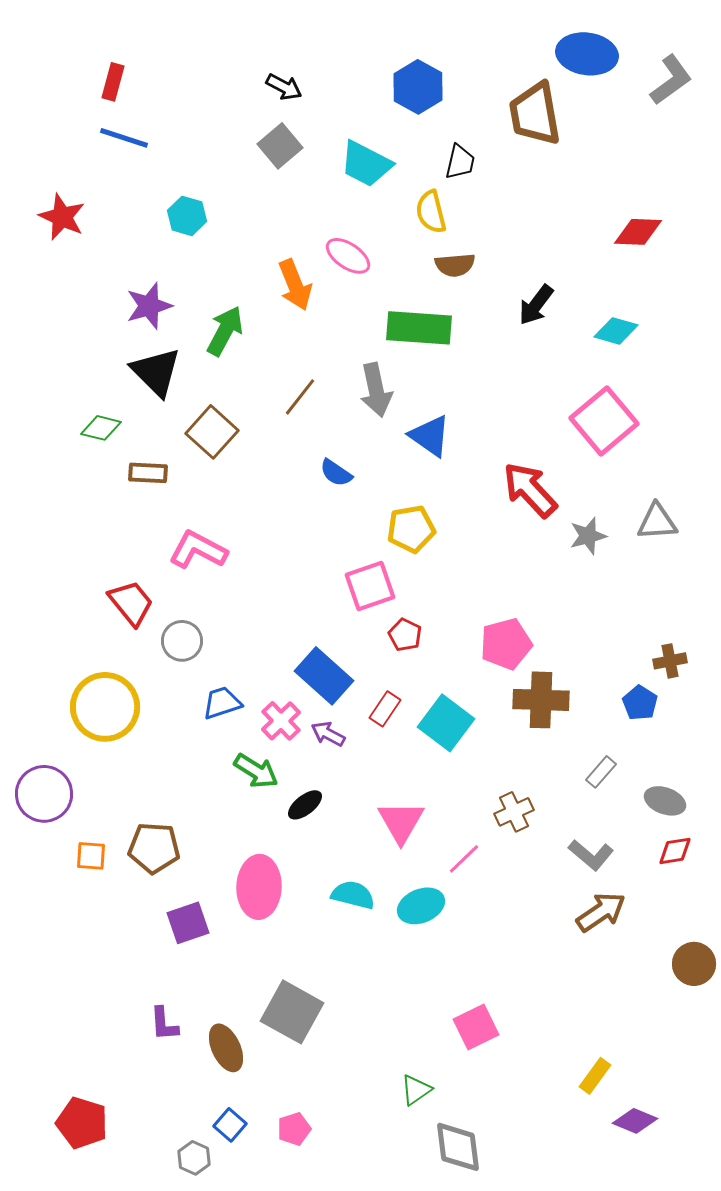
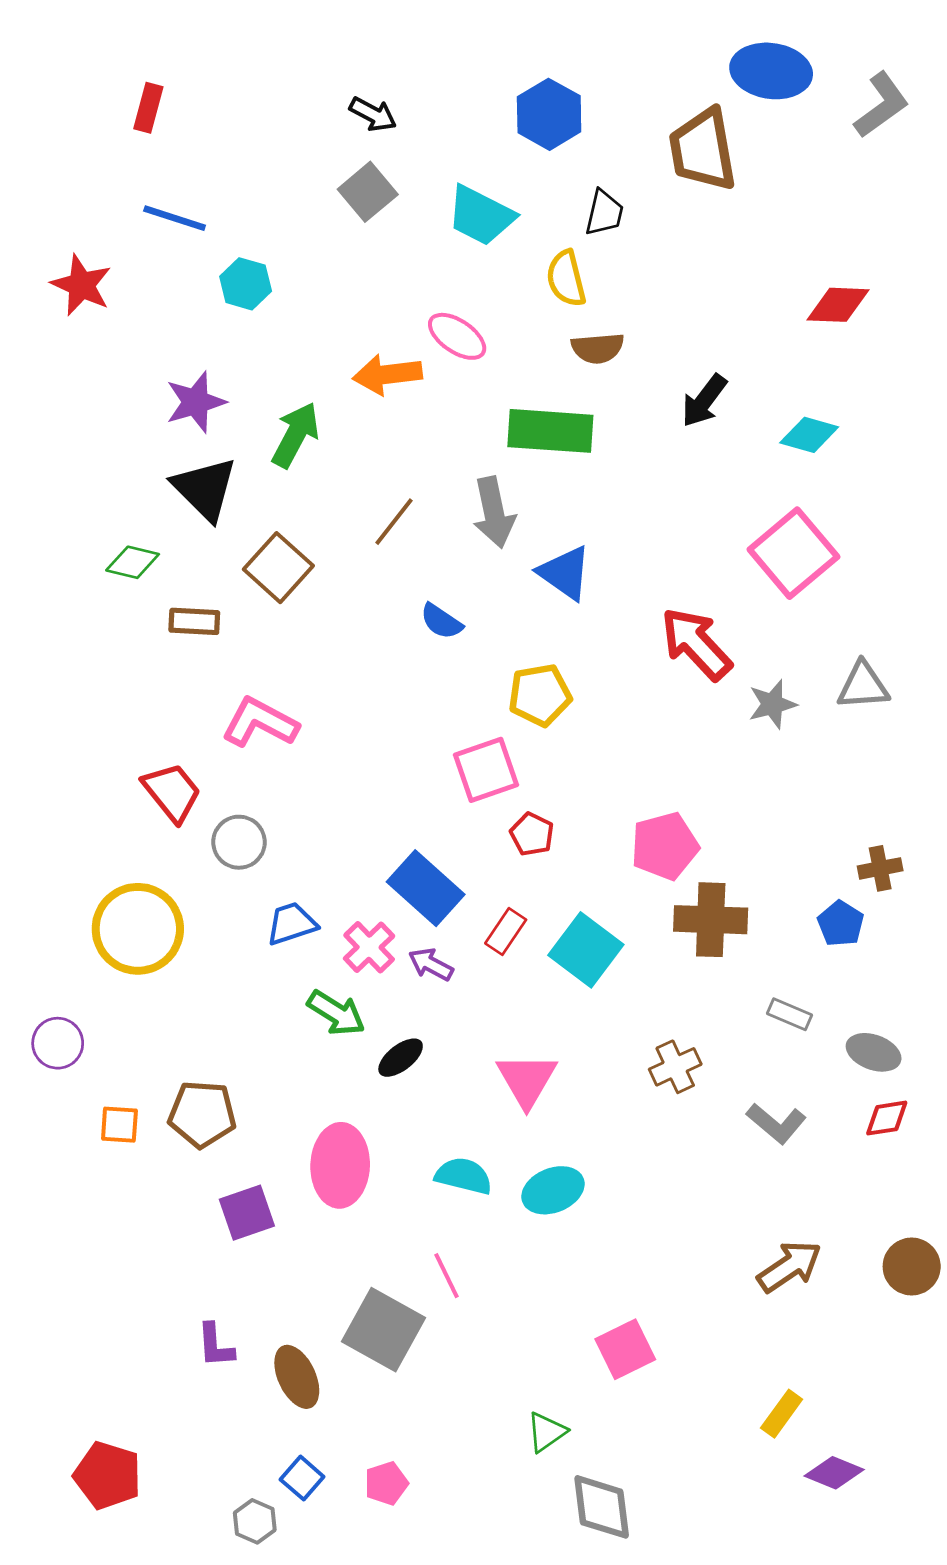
blue line: (124, 138) -> (175, 218), moved
orange arrow: (295, 285) -> (387, 374), turned 105
gray rectangle: (601, 772) -> (789, 1014), turned 72
purple circle: (44, 794) -> (58, 1043), size x0.7
pink line: (464, 859) -> (447, 1276), moved, turned -72
brown arrow: (601, 912) -> (789, 1267), moved

